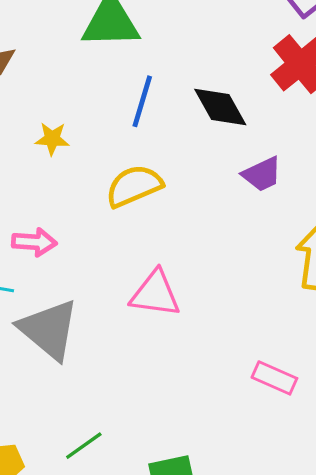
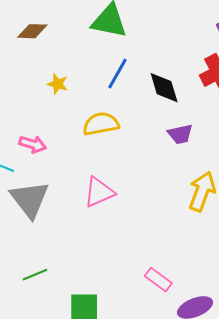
pink triangle: (155, 294) -> (99, 192), turned -44
pink rectangle: (274, 378) -> (158, 280), moved

